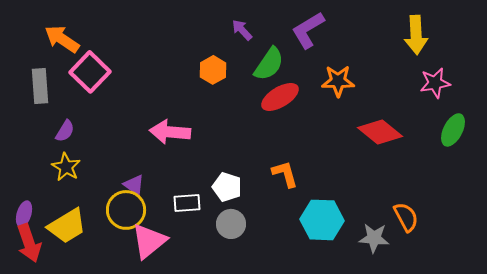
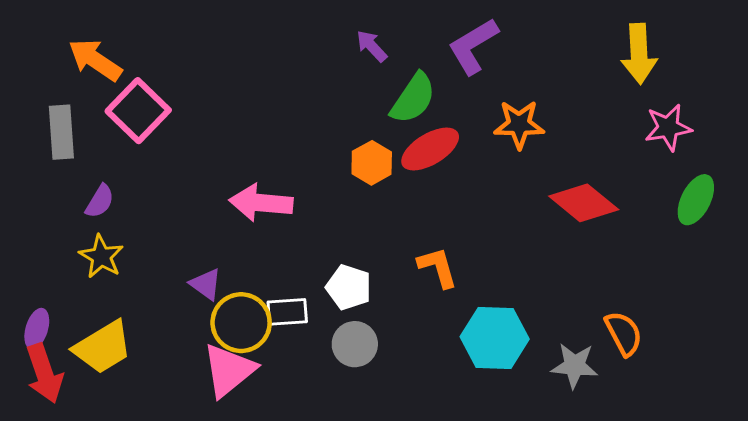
orange hexagon: (213, 70) -> (372, 163), moved
yellow circle: (126, 210) -> (241, 323), moved

